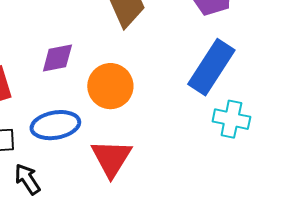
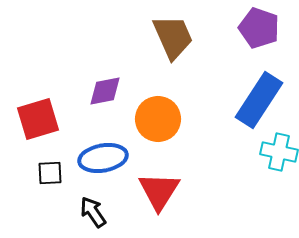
black arrow: (27, 179) -> (93, 212), moved

